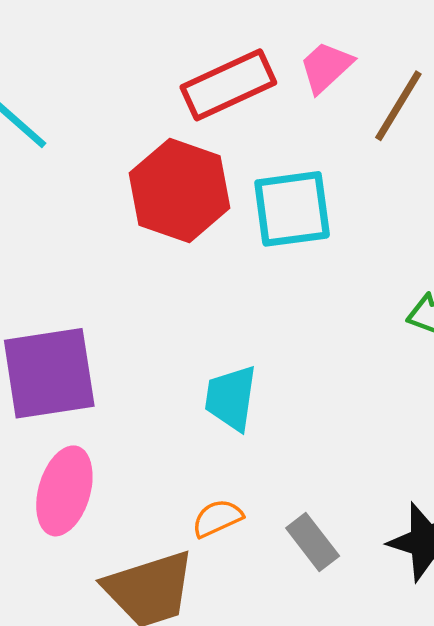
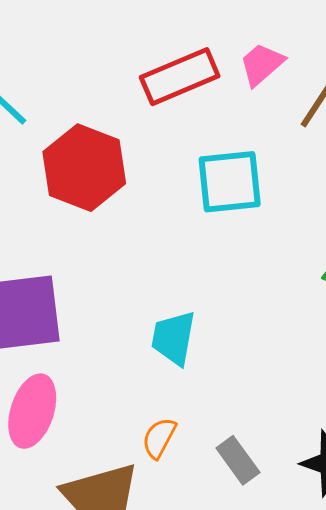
red hexagon: (180, 190) -> (84, 168), moved
orange semicircle: (217, 518) -> (159, 438), turned -39

